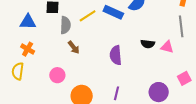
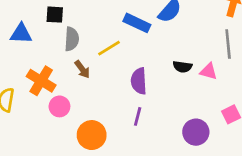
yellow line: (88, 16) -> (109, 48), moved
orange cross: (28, 49) -> (41, 81), moved, size x1.5
purple line: (117, 93) -> (138, 116), moved

